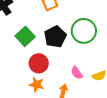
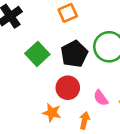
red circle: (39, 63) -> (68, 88), moved

